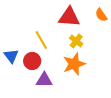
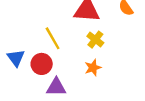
orange star: (74, 64) -> (93, 68), size x0.6

